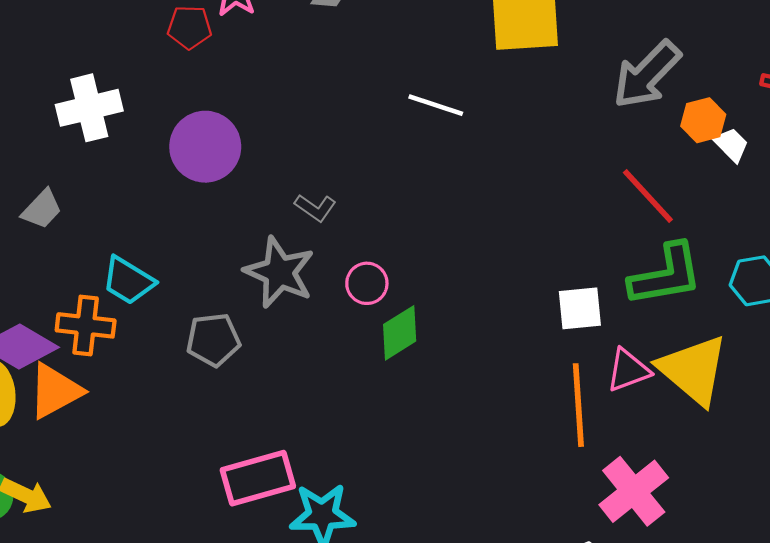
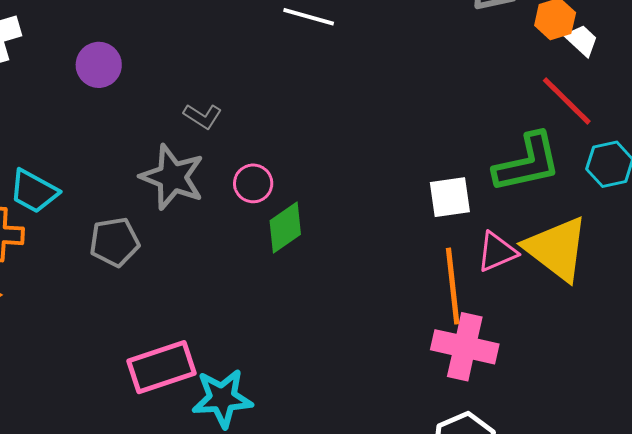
purple circle: (205, 147) -> (99, 65), size x0.7
red line: (648, 196) -> (567, 101), moved
pink cross: (634, 491) -> (465, 347), moved, turned -36

